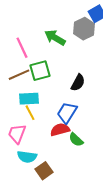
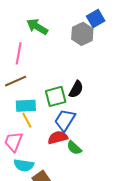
green arrow: (55, 38) -> (37, 27), moved
pink line: (22, 48) -> (19, 53), turned 35
green square: (40, 71) -> (56, 96), moved

